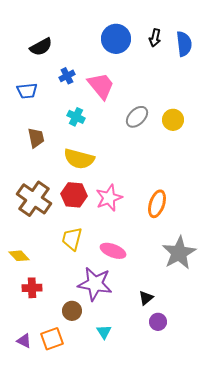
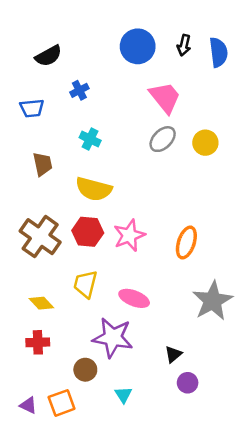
pink trapezoid: (101, 86) -> (165, 97), moved
yellow diamond: (19, 256) -> (41, 303), moved

